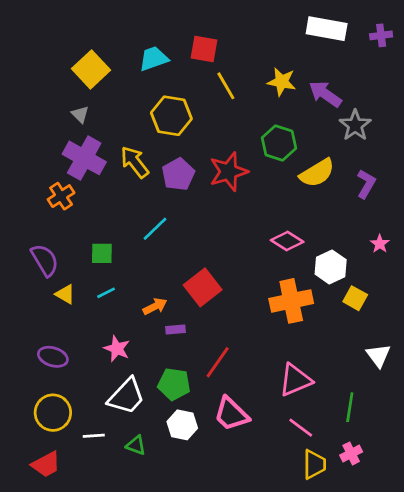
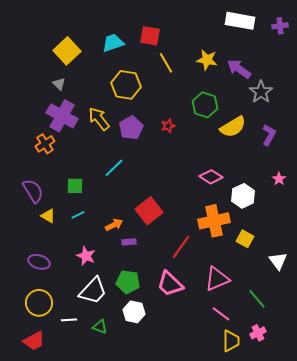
red star: (229, 172) -> (168, 126), size x0.5
yellow square: (355, 298) -> (245, 239), moved
red line: (218, 362) -> (181, 247), moved
green line: (350, 407) -> (257, 299), turned -50
pink trapezoid: (231, 414) -> (170, 284), moved

